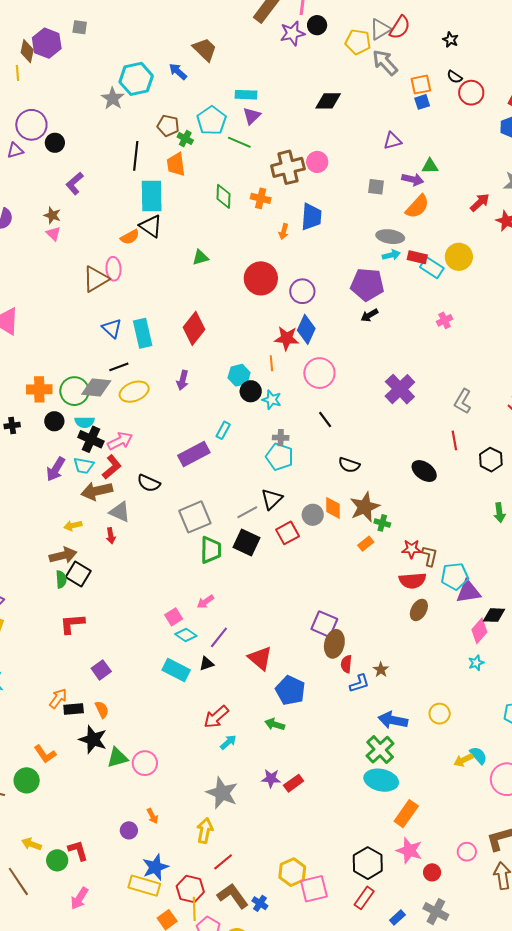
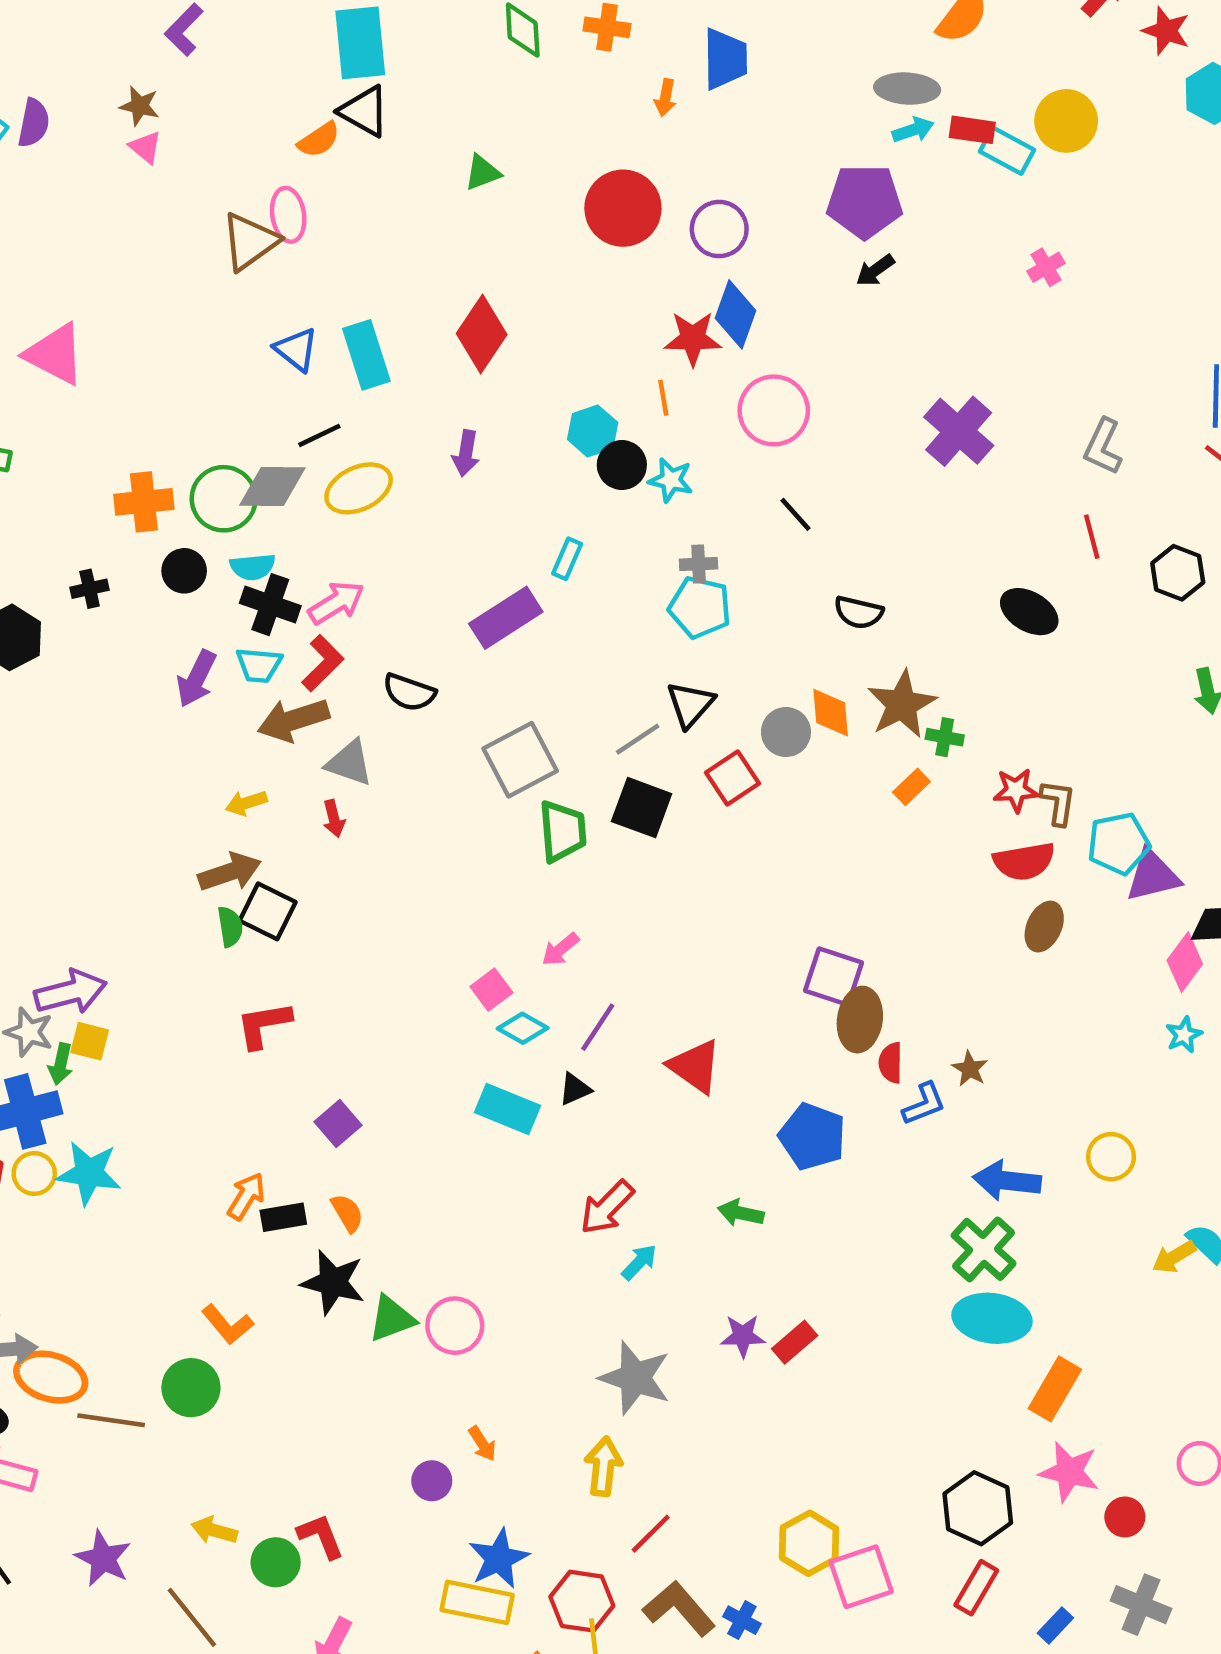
blue pentagon: (290, 690) -> (812, 1136), moved

